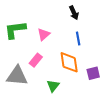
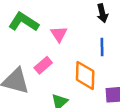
green L-shape: (15, 30) -> (24, 22), turned 30
pink triangle: (44, 34) -> (59, 34), turned -32

